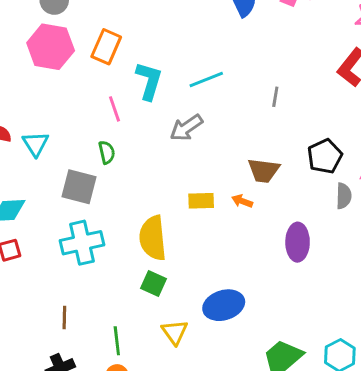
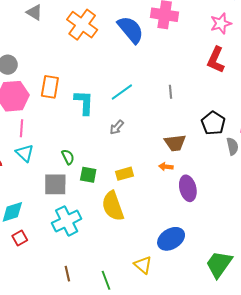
pink line: (115, 109) -> (21, 128), moved, turned 36
gray arrow: (186, 128) -> (117, 127), size x0.7
cyan triangle: (36, 144) -> (25, 153), moved
yellow rectangle: (201, 201) -> (125, 174), moved
purple ellipse: (298, 242) -> (188, 188), moved
green square: (154, 284) -> (88, 175), moved

